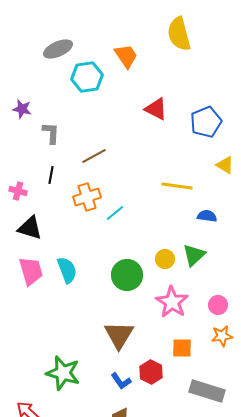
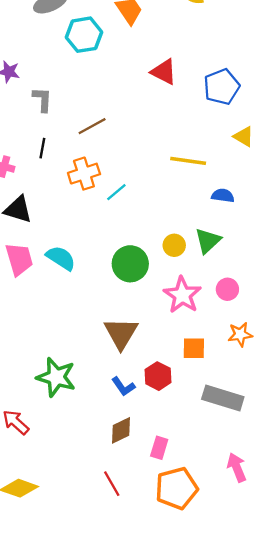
cyan semicircle: (67, 270) -> (61, 258), turned -36
pink circle: (218, 305) -> (227, 289), moved

